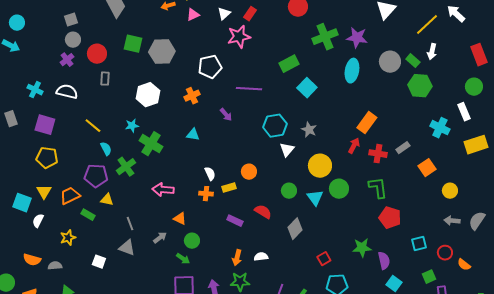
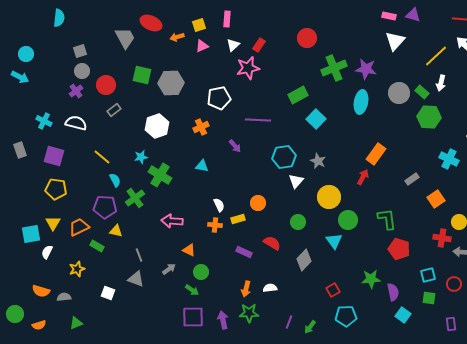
gray rectangle: (105, 79) -> (114, 110), turned 48
red cross: (378, 154) -> (442, 238), moved
cyan triangle: (315, 198) -> (334, 241), moved
cyan square: (22, 203) -> (31, 234), turned -30
green square: (429, 277) -> (429, 298), moved, turned 32

